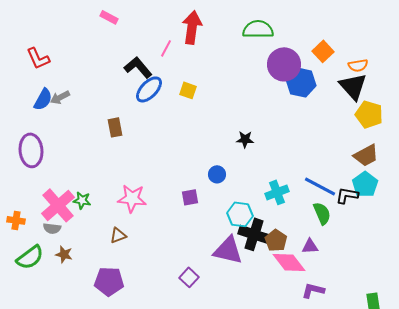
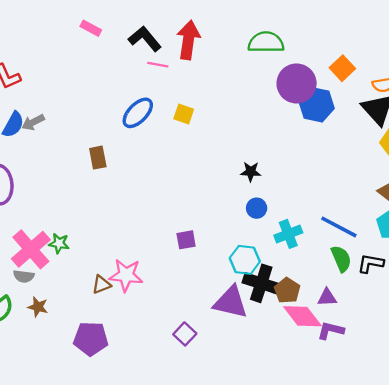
pink line: (166, 48) -> (158, 65), turned 72
black L-shape: (138, 67) -> (145, 39), moved
blue circle: (217, 174) -> (257, 208), moved
black L-shape: (347, 195) -> (371, 263), moved
pink star: (132, 198) -> (126, 275), moved
purple L-shape: (313, 290) -> (331, 330), moved

